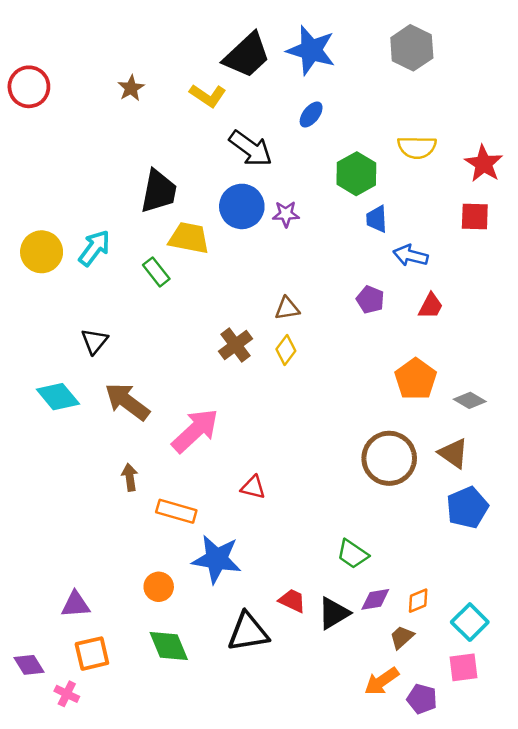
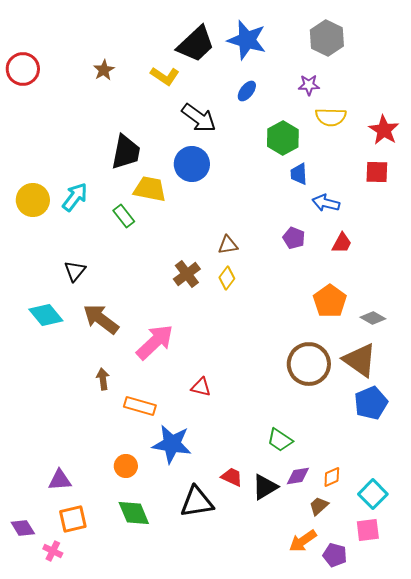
purple star: (286, 214) -> (309, 85), moved
brown triangle: (453, 453) -> (360, 360), size x1.4

